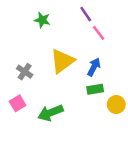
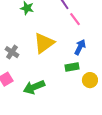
blue arrow: (94, 67) -> (80, 47), moved

